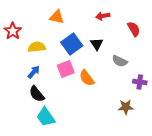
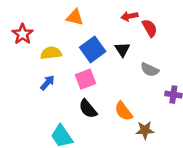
red semicircle: (134, 29) -> (150, 28), moved
orange semicircle: (87, 78) -> (124, 111), moved
black semicircle: (37, 94) -> (88, 109), moved
brown star: (126, 107) -> (145, 130), moved

